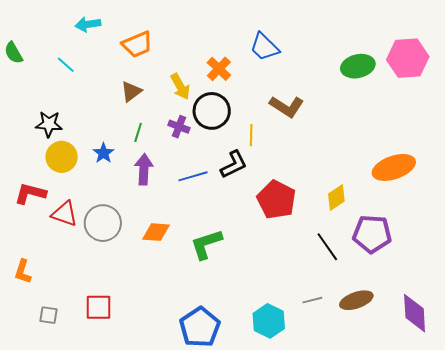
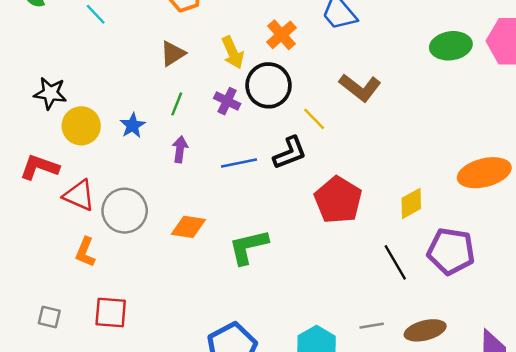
black star: (49, 124) -> (50, 93), moved
yellow line: (251, 135) -> (314, 119), turned -50
purple arrow: (144, 169) -> (180, 149), size x0.7
orange L-shape: (23, 272) -> (85, 252), moved

